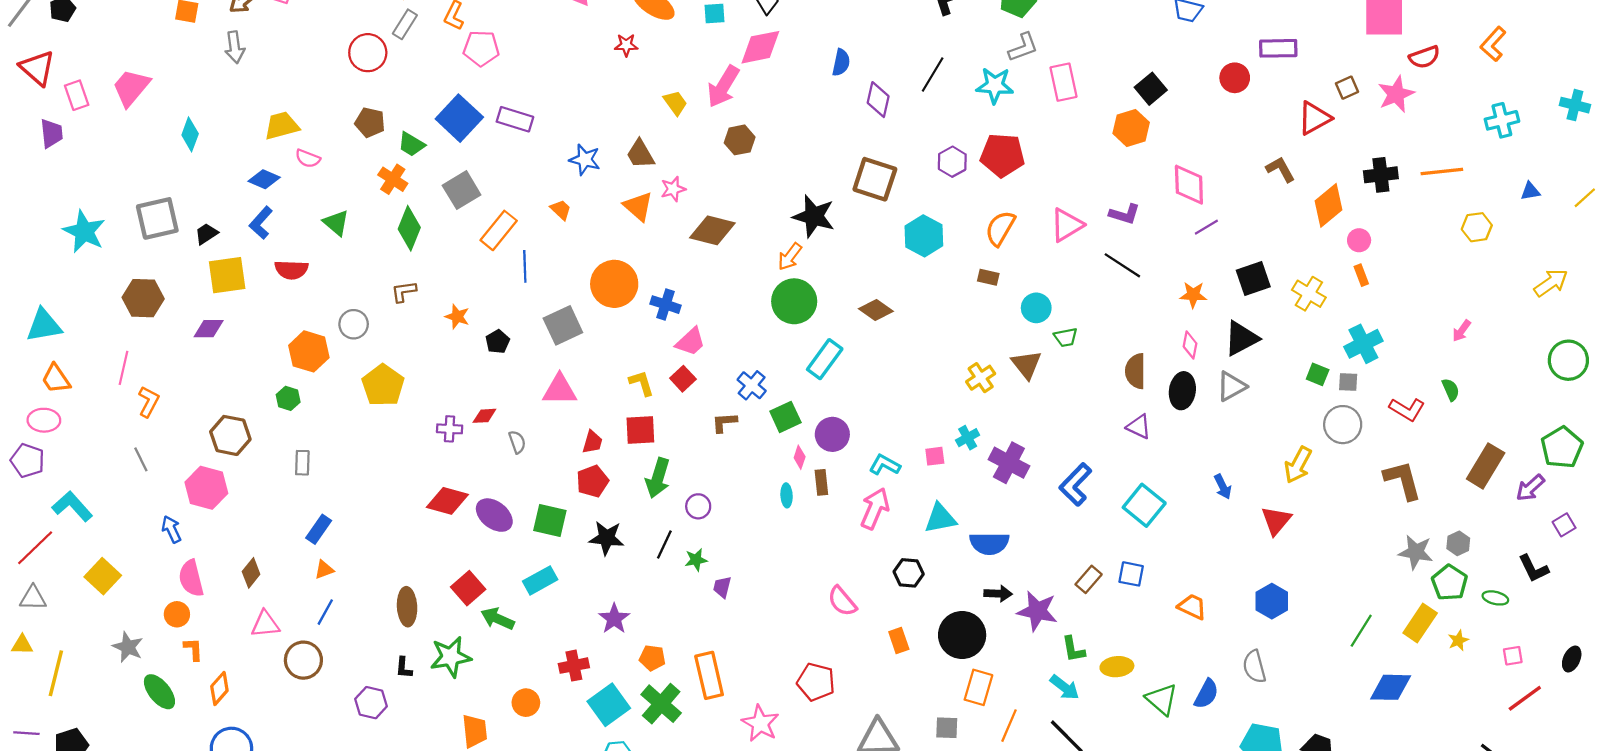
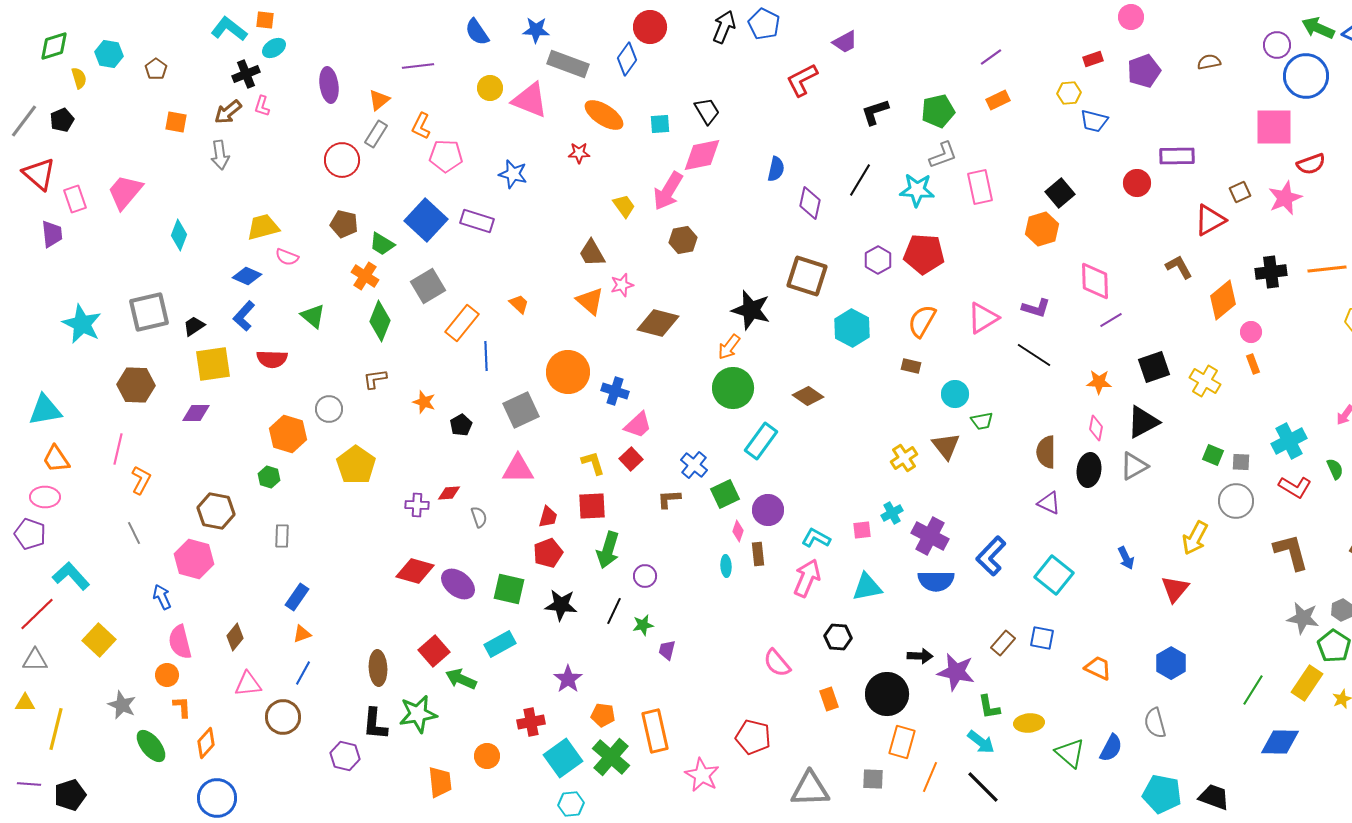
blue star: (585, 160) -> (513, 174), moved
cyan cross: (1363, 344) -> (1289, 441), moved
blue semicircle: (989, 543) -> (936, 581), moved
black L-shape: (404, 668) -> (375, 724), size x1.6

